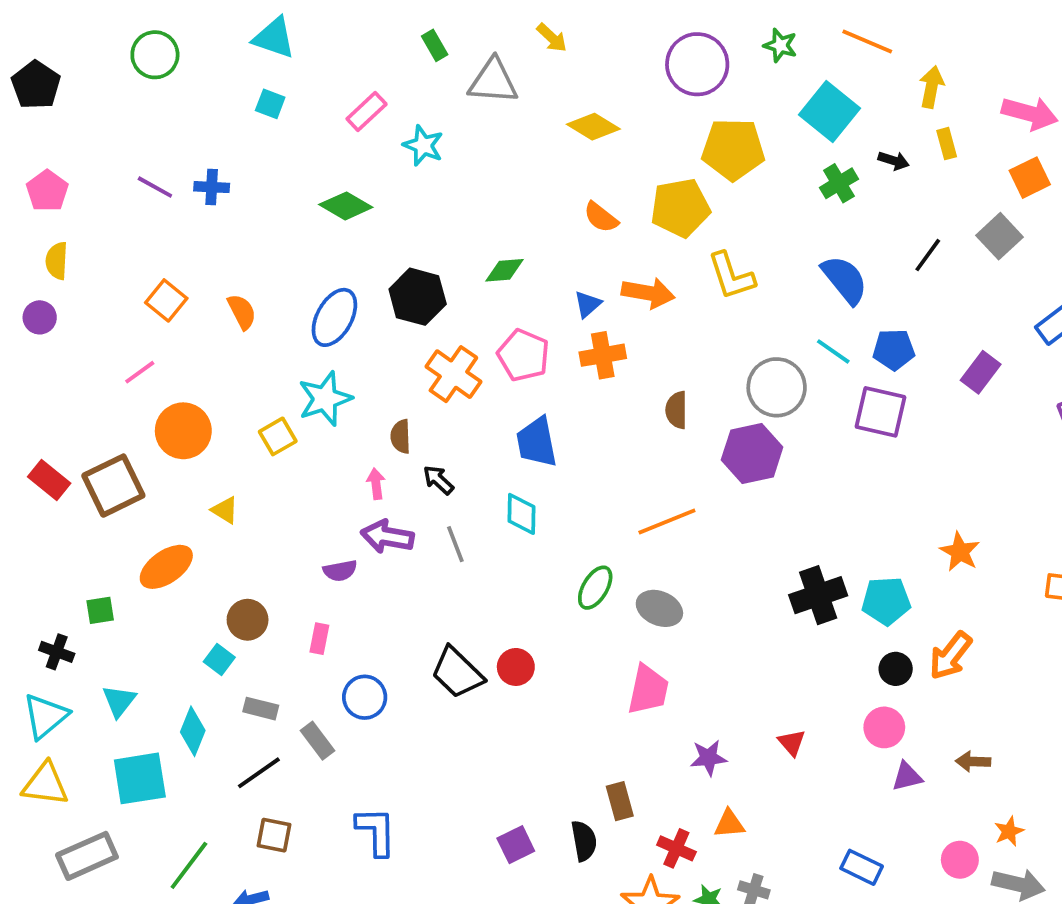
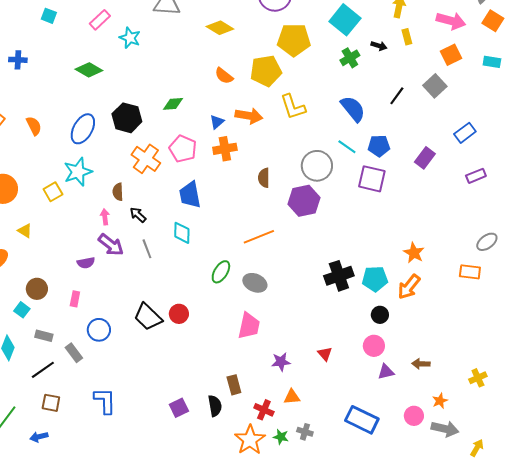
purple arrow: (387, 537) -> (111, 245), turned -152
orange arrow: (950, 656) -> (409, 287), moved
blue rectangle: (862, 867) -> (362, 420), size x1.5

